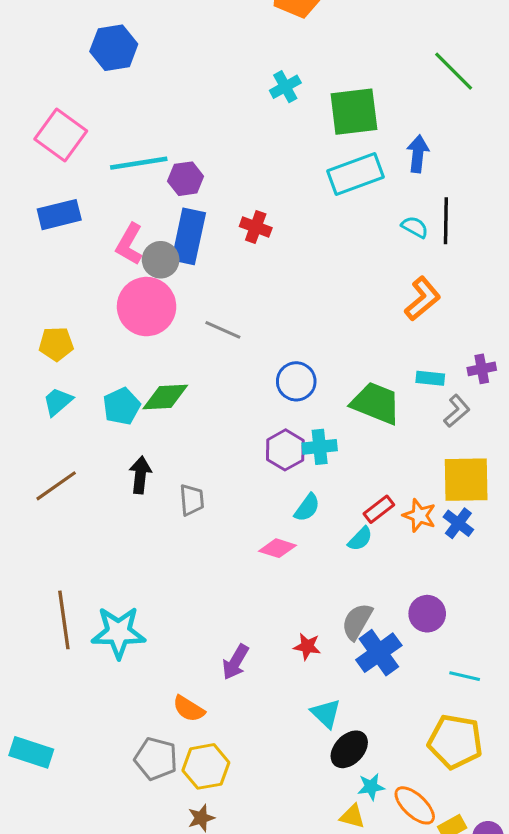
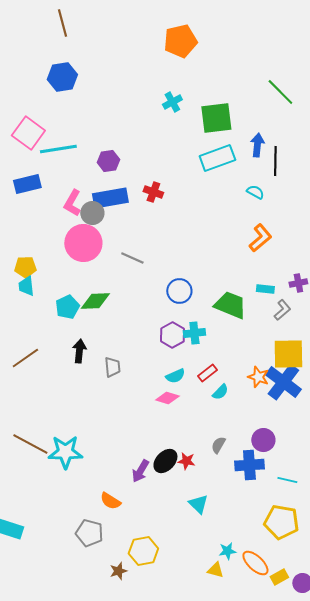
cyan line: (139, 163) -> (58, 149), moved
black line: (446, 221) -> (275, 161), moved
blue rectangle: (189, 236) -> (110, 198), turned 68
cyan trapezoid: (58, 402) -> (26, 286), moved, turned -55
cyan semicircle: (307, 508) -> (175, 376), moved, turned 30
red rectangle: (379, 509) -> (207, 373), moved
blue cross: (458, 523) -> (283, 382), size x1.8
brown line: (64, 620) -> (30, 444), turned -54
gray semicircle: (357, 621) -> (218, 445), size x0.7
blue cross: (379, 653) -> (249, 465), moved, turned 32
black ellipse: (349, 749) -> (165, 461), moved
yellow hexagon: (206, 766) -> (143, 551), moved

